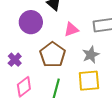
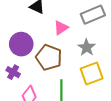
purple circle: (31, 22) -> (21, 44), moved

